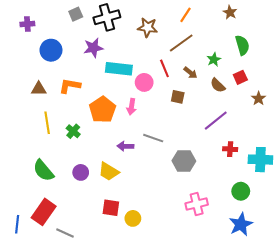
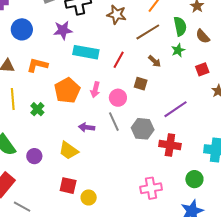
green semicircle: (242, 45) -> (180, 26), moved
red line: (164, 68) -> (119, 60), moved, turned 48
pink circle: (144, 82) -> (118, 98), moved
brown semicircle: (218, 85) -> (203, 36), moved
gray line: (153, 138) -> (114, 122), turned 42
red cross: (230, 149) -> (170, 145), moved, size x1.5
gray hexagon: (184, 161) -> (143, 129), moved
purple circle: (81, 172) -> (34, 156), moved

